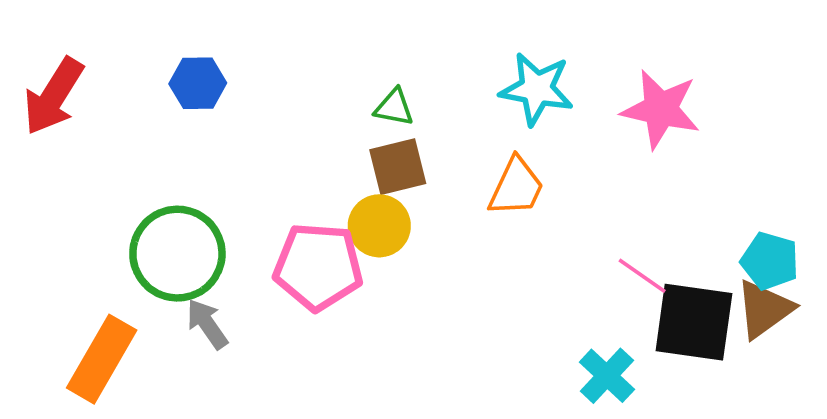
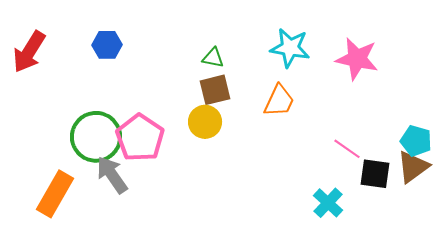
pink pentagon: (318, 267) -> (140, 138), moved, turned 30
black square: (694, 322) -> (375, 174), size x0.7
gray arrow: (207, 324) -> (112, 175), size x1.4

